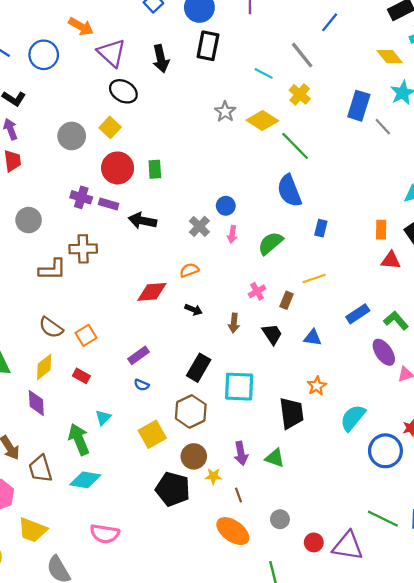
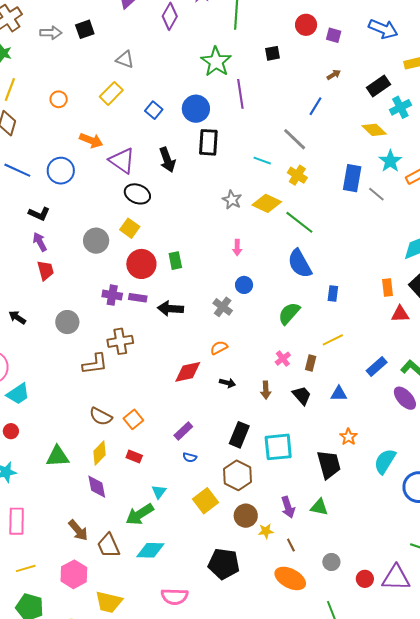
pink arrow: (232, 234) -> (237, 248), moved
green arrow: (79, 439) -> (140, 514), turned -92
black pentagon: (173, 489) -> (224, 564), moved

